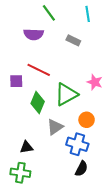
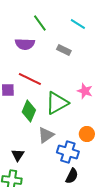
cyan line: (88, 14) -> (78, 24), turned -49
orange circle: (87, 120) -> (87, 134), moved
black triangle: (26, 147) -> (18, 155), turned -48

